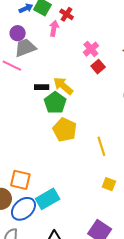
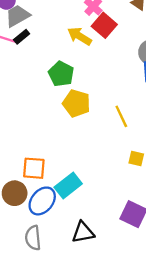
red square: (98, 67) -> (104, 25), size x1.5
yellow arrow: (63, 86) -> (80, 36), moved
black rectangle: (42, 87) -> (22, 37), moved, turned -32

